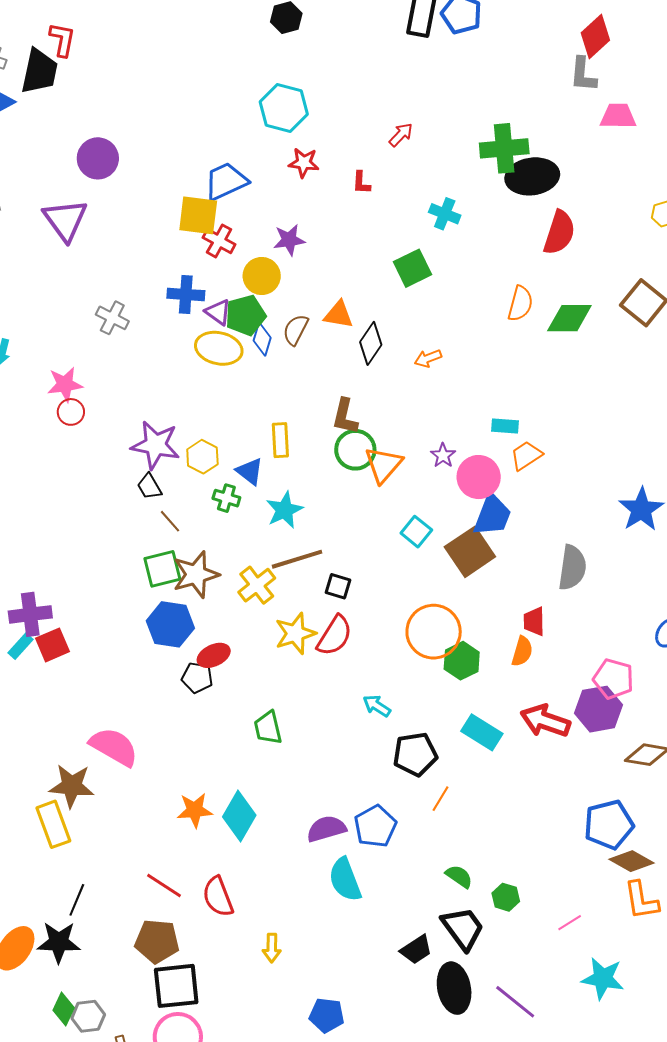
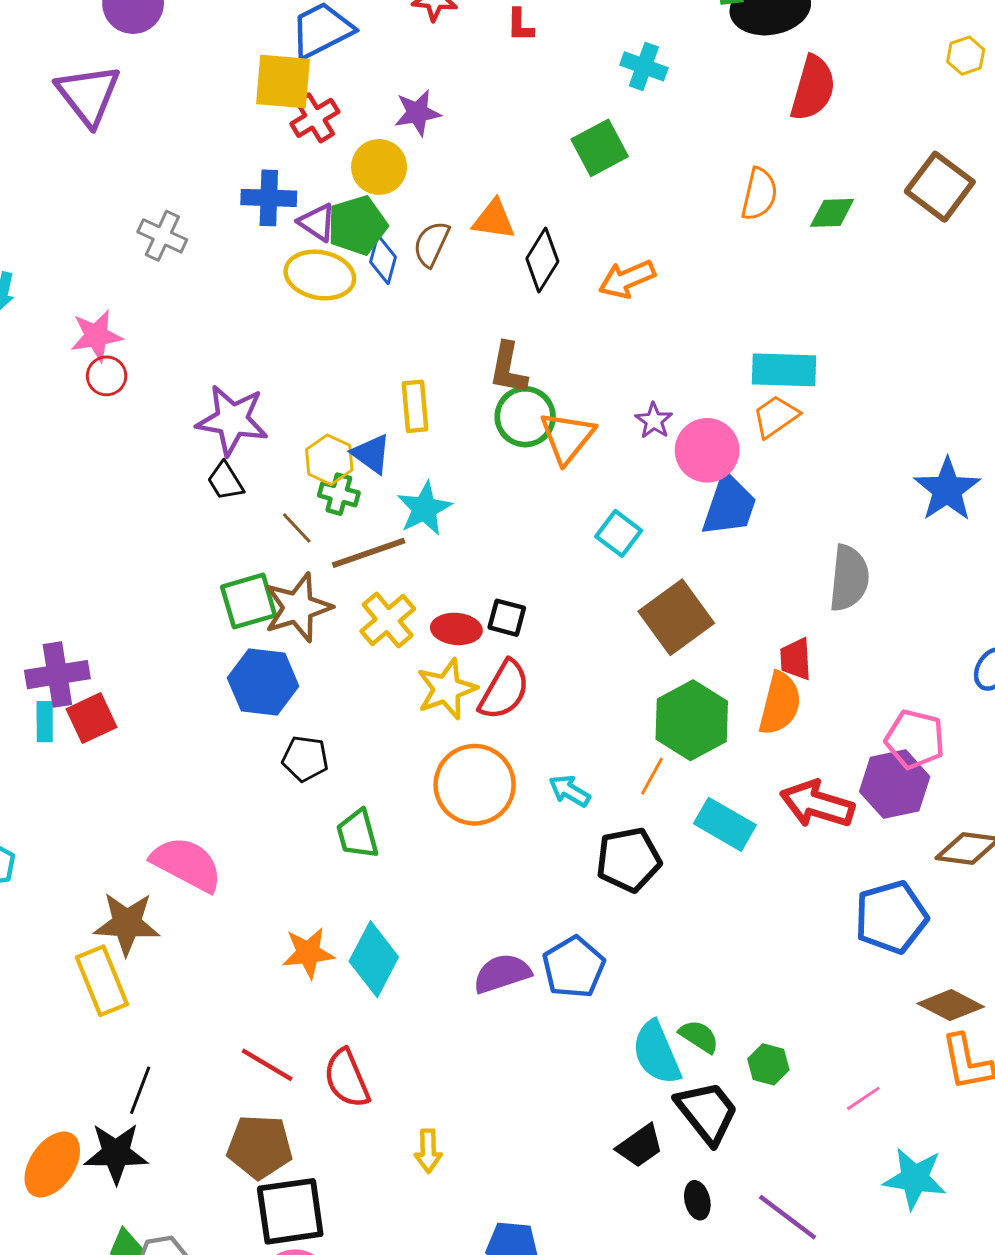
red cross: (219, 241) -> (315, 118), turned 32
green diamond: (569, 318) -> (832, 213), size x0.7
orange arrow: (428, 358) -> (627, 279), size x1.4
cyan rectangle: (505, 426) -> (784, 370), moved, size x1.6
yellow hexagon: (202, 457) -> (329, 460), moved
brown line: (170, 521) -> (297, 528), moved
brown square: (470, 552) -> (676, 617), moved
brown line: (297, 559) -> (369, 553), moved
orange circle: (434, 632) -> (475, 785), moved
cyan rectangle: (21, 646) -> (45, 722), turned -40
orange semicircle: (522, 651) -> (780, 703), size x1.4
red ellipse: (214, 655) -> (456, 629), moved, turned 32
green hexagon: (462, 661) -> (692, 720), size x1.4
green trapezoid: (268, 728) -> (357, 834), moved
orange line: (440, 799) -> (652, 776), moved
blue pentagon: (609, 825) -> (891, 917), moved
cyan semicircle: (345, 880) -> (656, 1053), moved
black ellipse: (454, 988) -> (697, 1200), size x0.5

